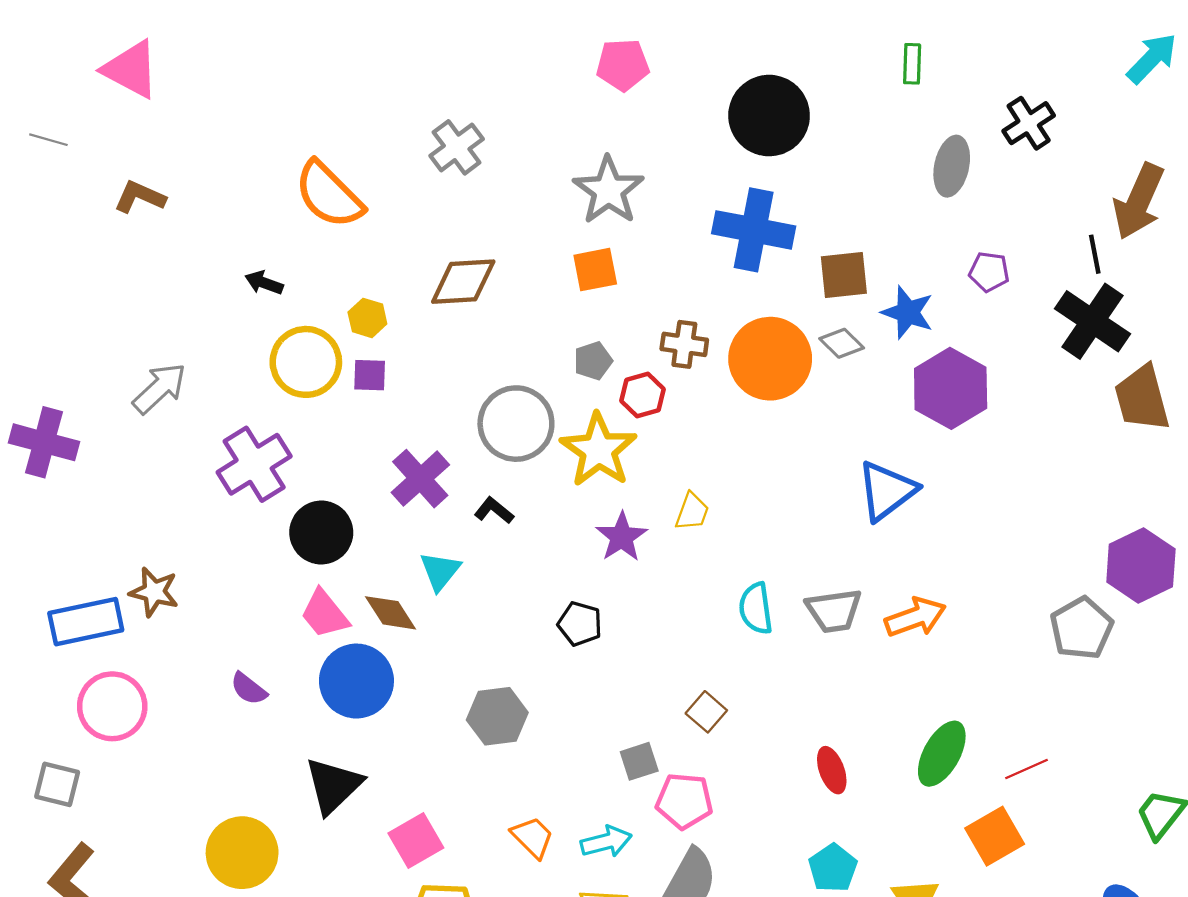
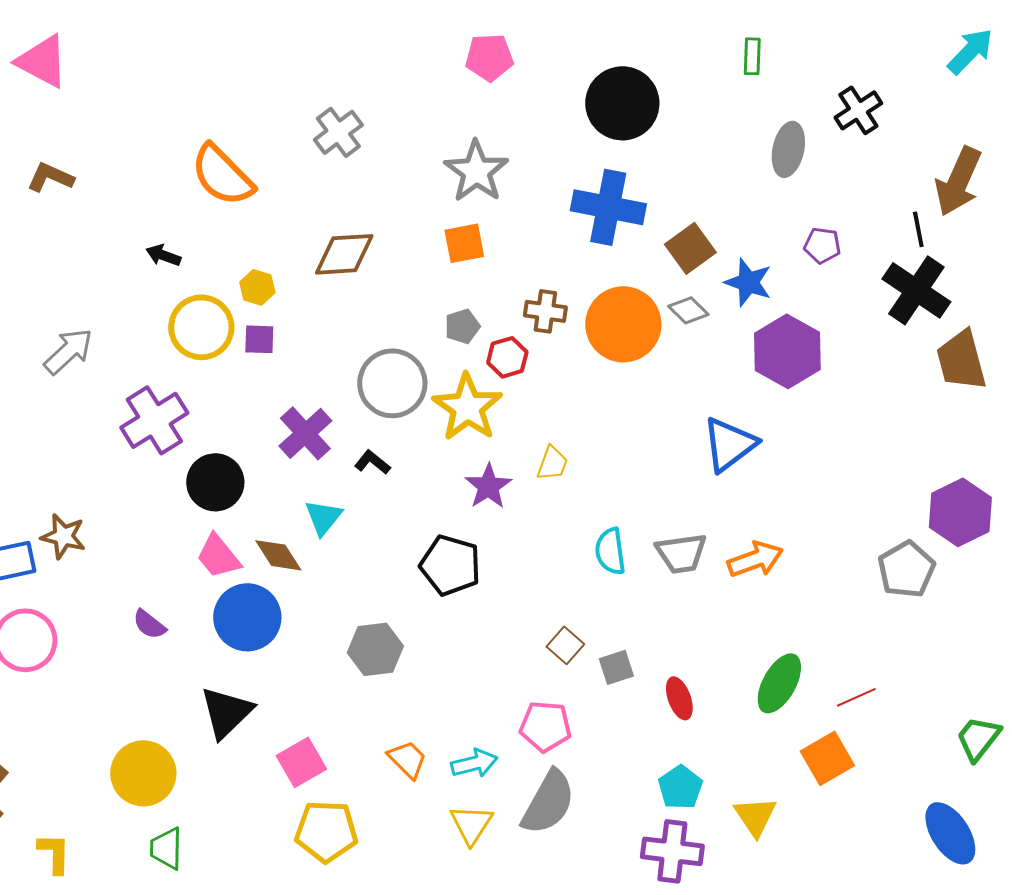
brown square: (844, 275) -> (690, 248), turned -30
black pentagon: (580, 624) -> (450, 565), size x1.5
gray square: (639, 761) -> (616, 667), moved

